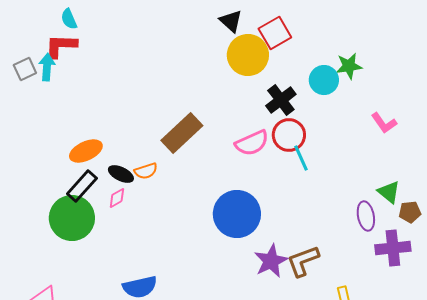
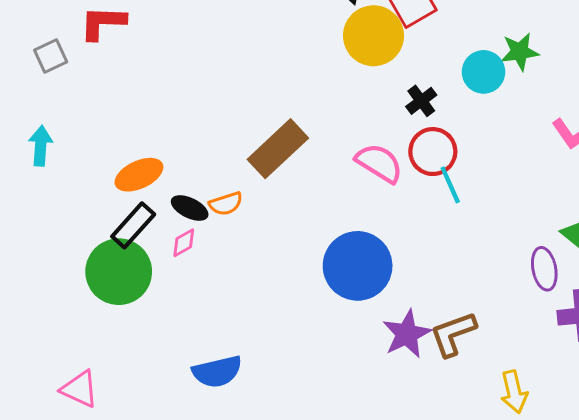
cyan arrow: (47, 67) -> (41, 146), moved
black cross: (281, 100) -> (421, 101), size x0.7
pink semicircle: (252, 143) -> (379, 163), turned -124

